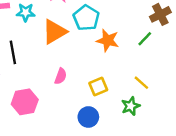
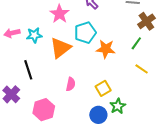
cyan pentagon: (86, 18) -> (85, 33), turned 30
yellow line: (141, 83) -> (142, 69), moved
green star: (131, 106) -> (118, 106), moved

